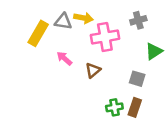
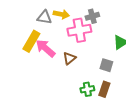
gray cross: (138, 20) -> (92, 16), moved
yellow rectangle: (38, 33) -> (31, 41), moved
pink arrow: (64, 58) -> (45, 48), size x1.5

